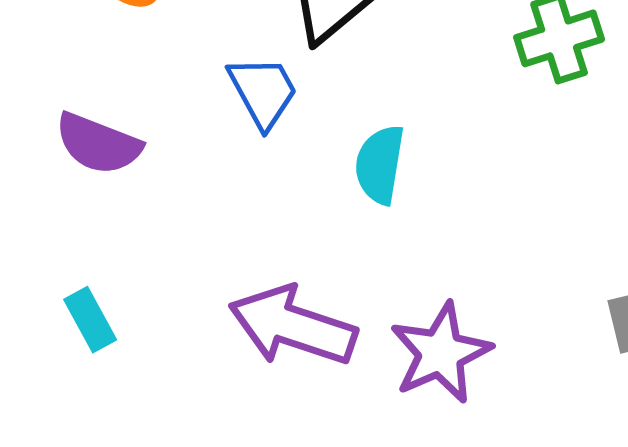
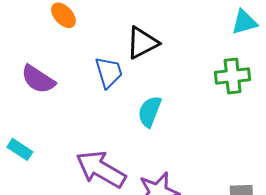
cyan rectangle: (90, 320) -> (20, 149), turned -40

